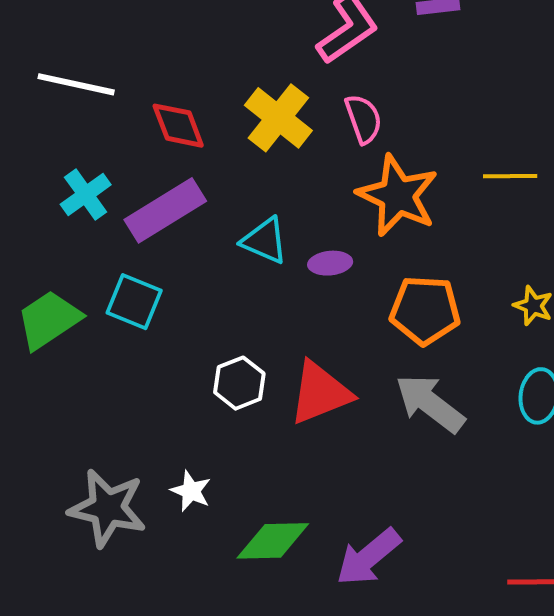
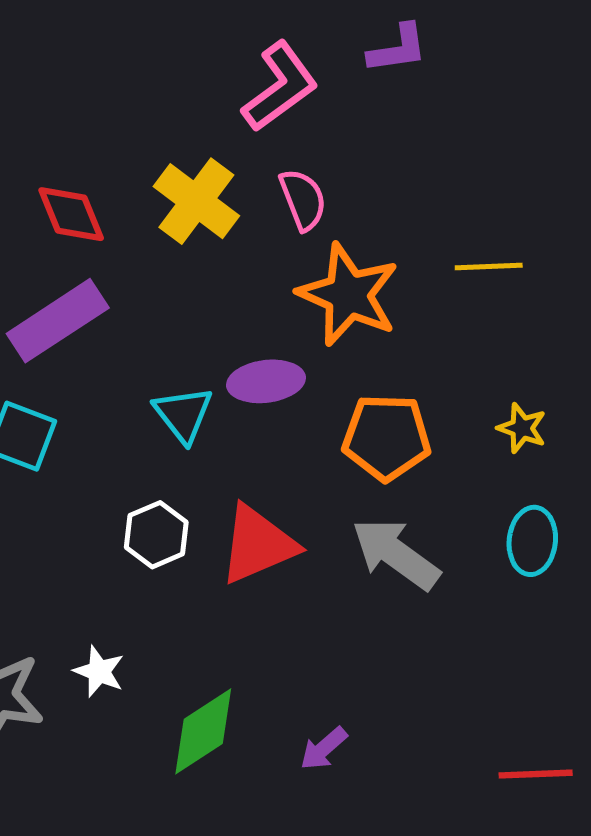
cyan triangle: (265, 241) -> (183, 414), moved, turned 30
purple ellipse: (330, 263) -> (266, 381), size x1.4
green diamond: (273, 541) -> (203, 731), turned -30
purple arrow: (368, 557) -> (324, 748), size x0.6

